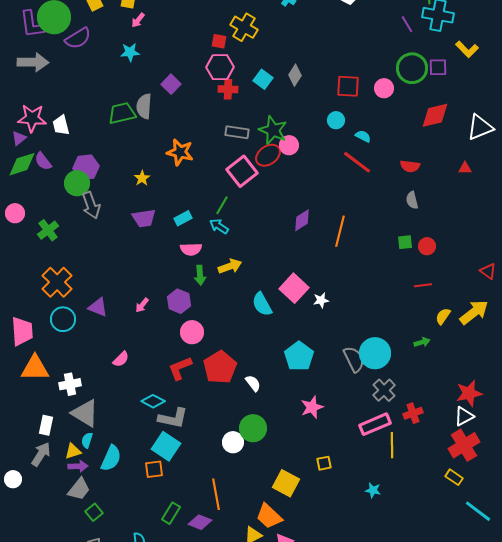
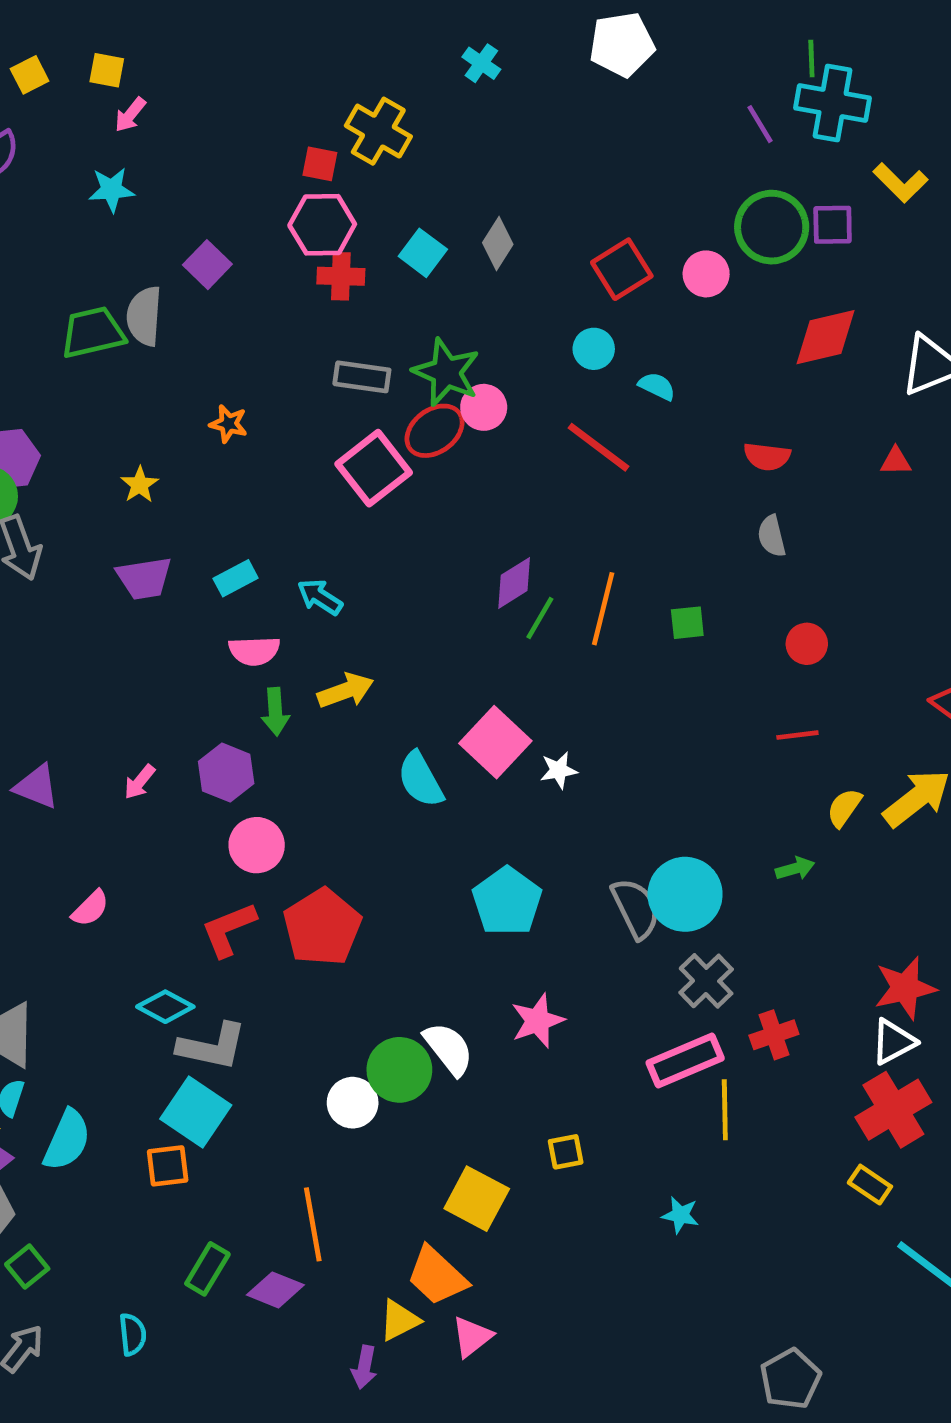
red square: (348, 86) -> (622, 269), turned -35
orange star: (180, 152) -> (229, 424), size x0.6
red line: (357, 162) -> (598, 447), moved
green line: (222, 205) -> (540, 618), moved
green square: (405, 242) -> (687, 623), moved
white semicircle: (253, 383) -> (449, 1049), moved, size x1.4

